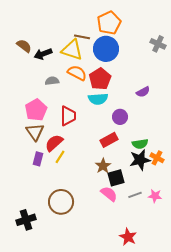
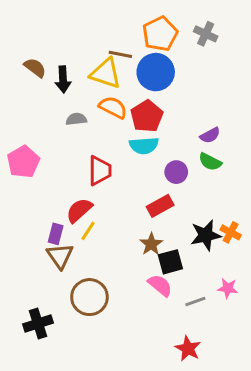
gray cross: (158, 44) -> (206, 34), moved
black arrow: (43, 54) -> (63, 79), turned -72
pink pentagon: (36, 110) -> (23, 162), moved
brown triangle: (35, 132) -> (60, 256), moved
green semicircle: (140, 144) -> (210, 162), moved, turned 35
gray line: (135, 195) -> (195, 301), moved

